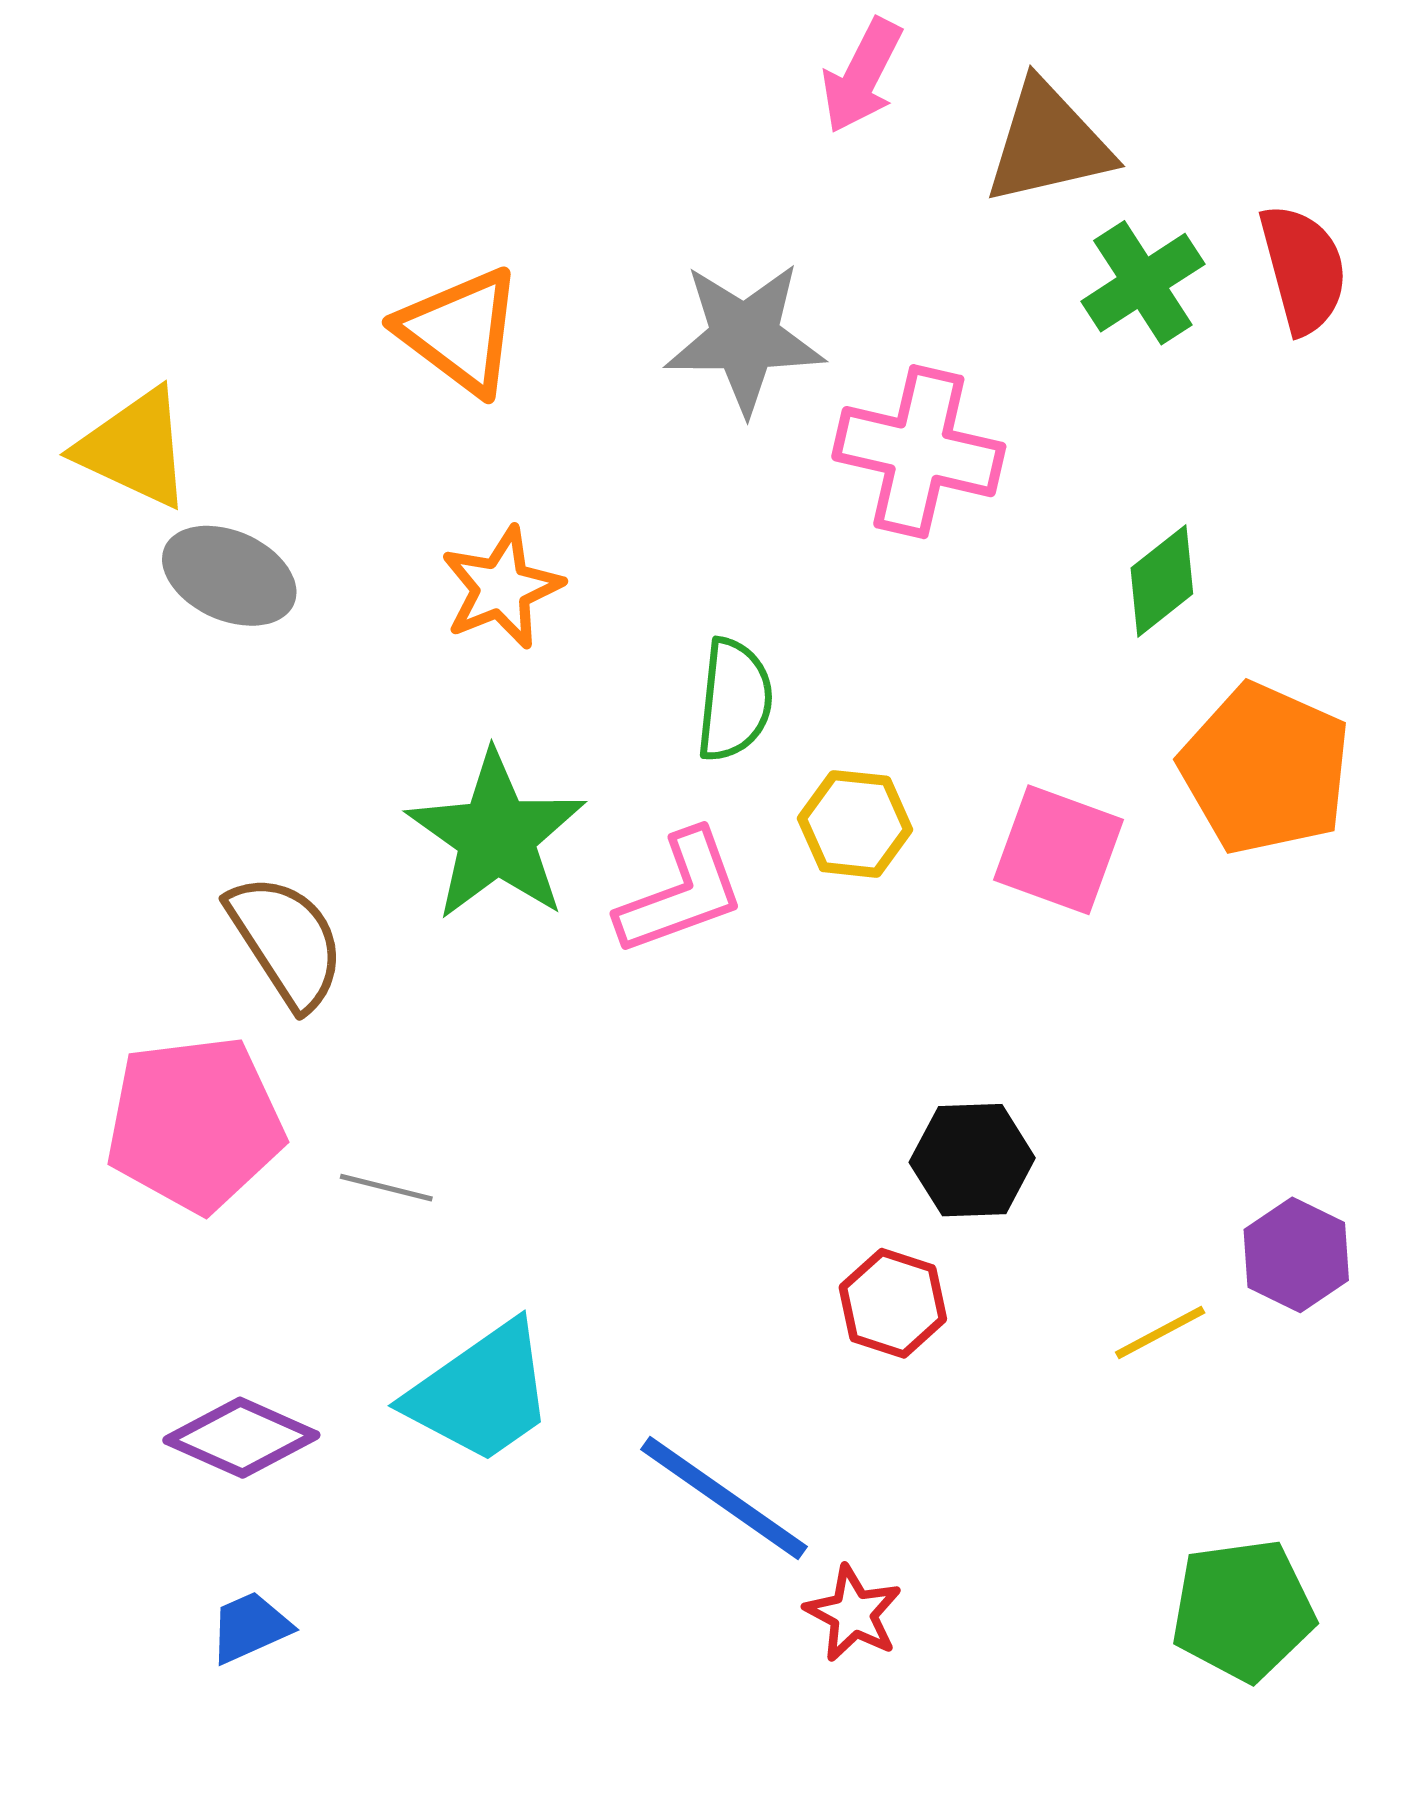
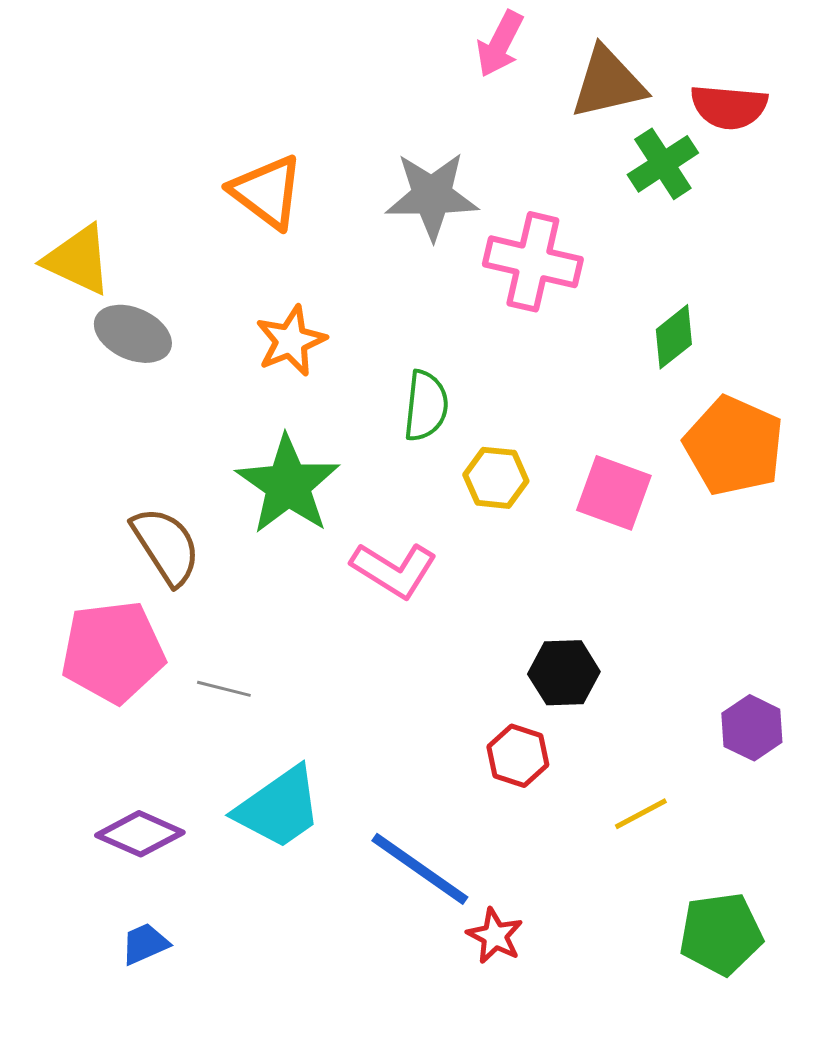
red semicircle: (1303, 269) -> (729, 107), moved, turned 110
pink L-shape: (681, 893) -> (394, 570), moved, turned 52
yellow line: (1160, 1333) -> (641, 814), moved

